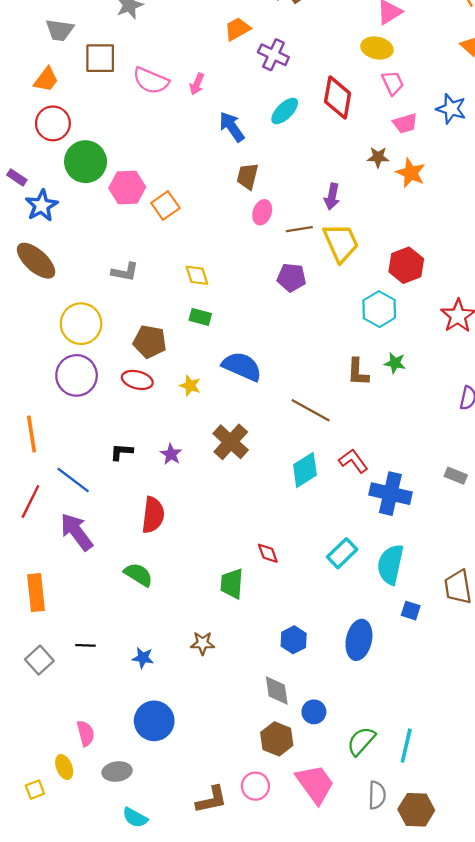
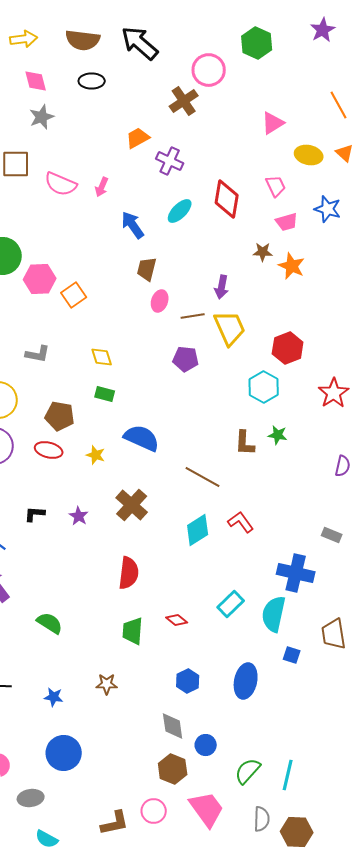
yellow ellipse: (377, 48) -> (309, 155), moved
blue cross: (390, 494) -> (296, 573), moved
red semicircle: (153, 515) -> (129, 573), moved
red diamond: (268, 553) -> (177, 620), moved, turned -30

